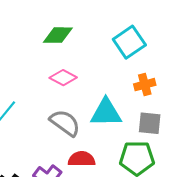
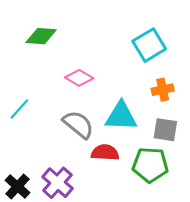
green diamond: (58, 35) -> (41, 36), moved
red semicircle: (82, 159) -> (105, 152), moved

